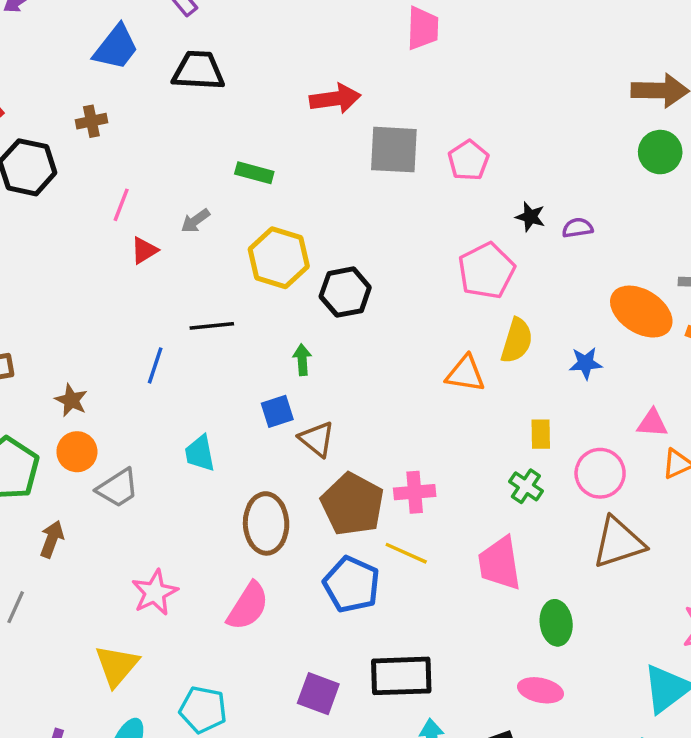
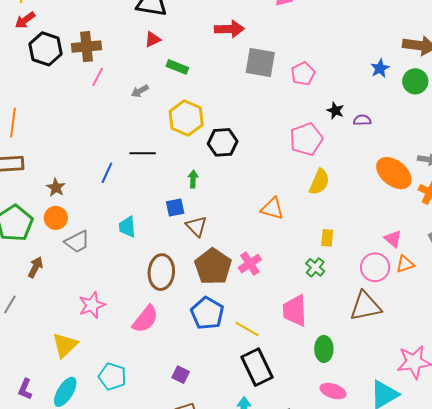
brown cross: (91, 121) -> (86, 47), moved, size x1.6
red triangle: (144, 250) -> (153, 39), moved
blue star: (586, 363) -> (380, 68), moved, turned -30
orange triangle: (465, 374) -> (272, 209), moved
pink triangle: (652, 423) -> (393, 239), turned 30
pink circle: (600, 473) -> (375, 267), moved
pink cross: (415, 492) -> (250, 264), turned -35
yellow line: (406, 553) -> (247, 329), moved
black rectangle: (401, 676) -> (257, 367), moved, turned 60
pink ellipse: (541, 690) -> (333, 391), moved
purple square: (318, 694) -> (181, 375), size x0.7

